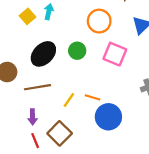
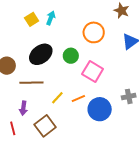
pink square: (115, 54) -> (93, 72), moved
orange line: (93, 97) -> (78, 98), turned -48
blue circle: (108, 117) -> (100, 109), moved
red line: (35, 141) -> (13, 128), moved

